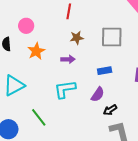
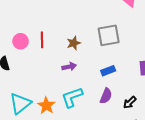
red line: (69, 11) -> (42, 40), moved
orange star: (36, 51) -> (46, 105), moved
black arrow: (110, 110) -> (130, 102), moved

